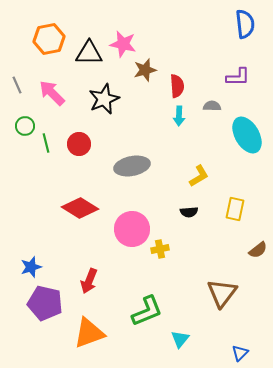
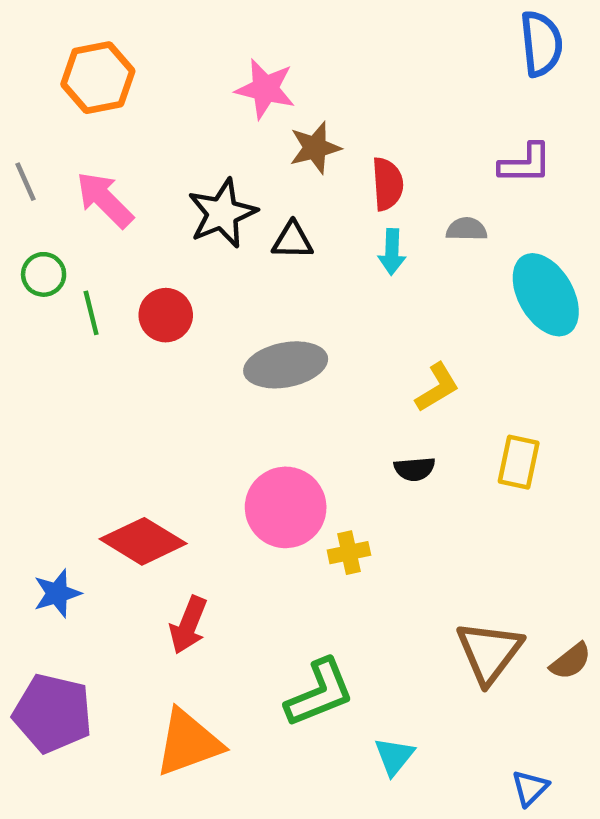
black triangle: (89, 53) -> (292, 240), moved, size x0.7
red diamond: (80, 208) -> (143, 541), moved
brown semicircle: (258, 250) -> (571, 661), moved
purple pentagon: (45, 303) -> (53, 713), moved

